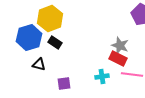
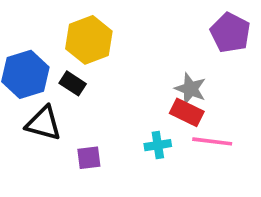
yellow hexagon: (50, 18) -> (89, 40), moved
black triangle: (39, 64) -> (44, 123), size x1.5

